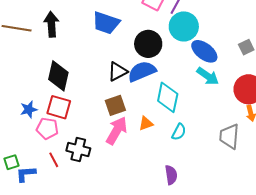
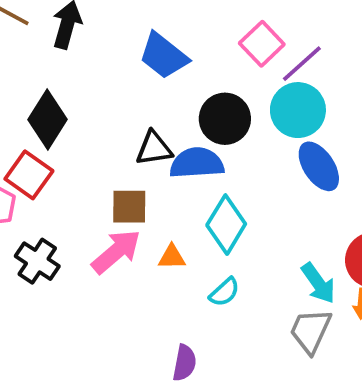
cyan arrow: (208, 76) -> (318, 283), moved

